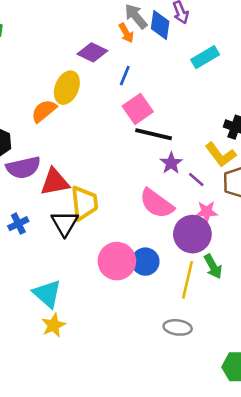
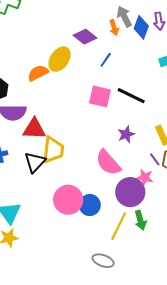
pink square: (138, 109) -> (100, 96), moved, turned 35
black line: (154, 134) -> (131, 96), moved
purple line: (196, 179) -> (155, 159), moved

